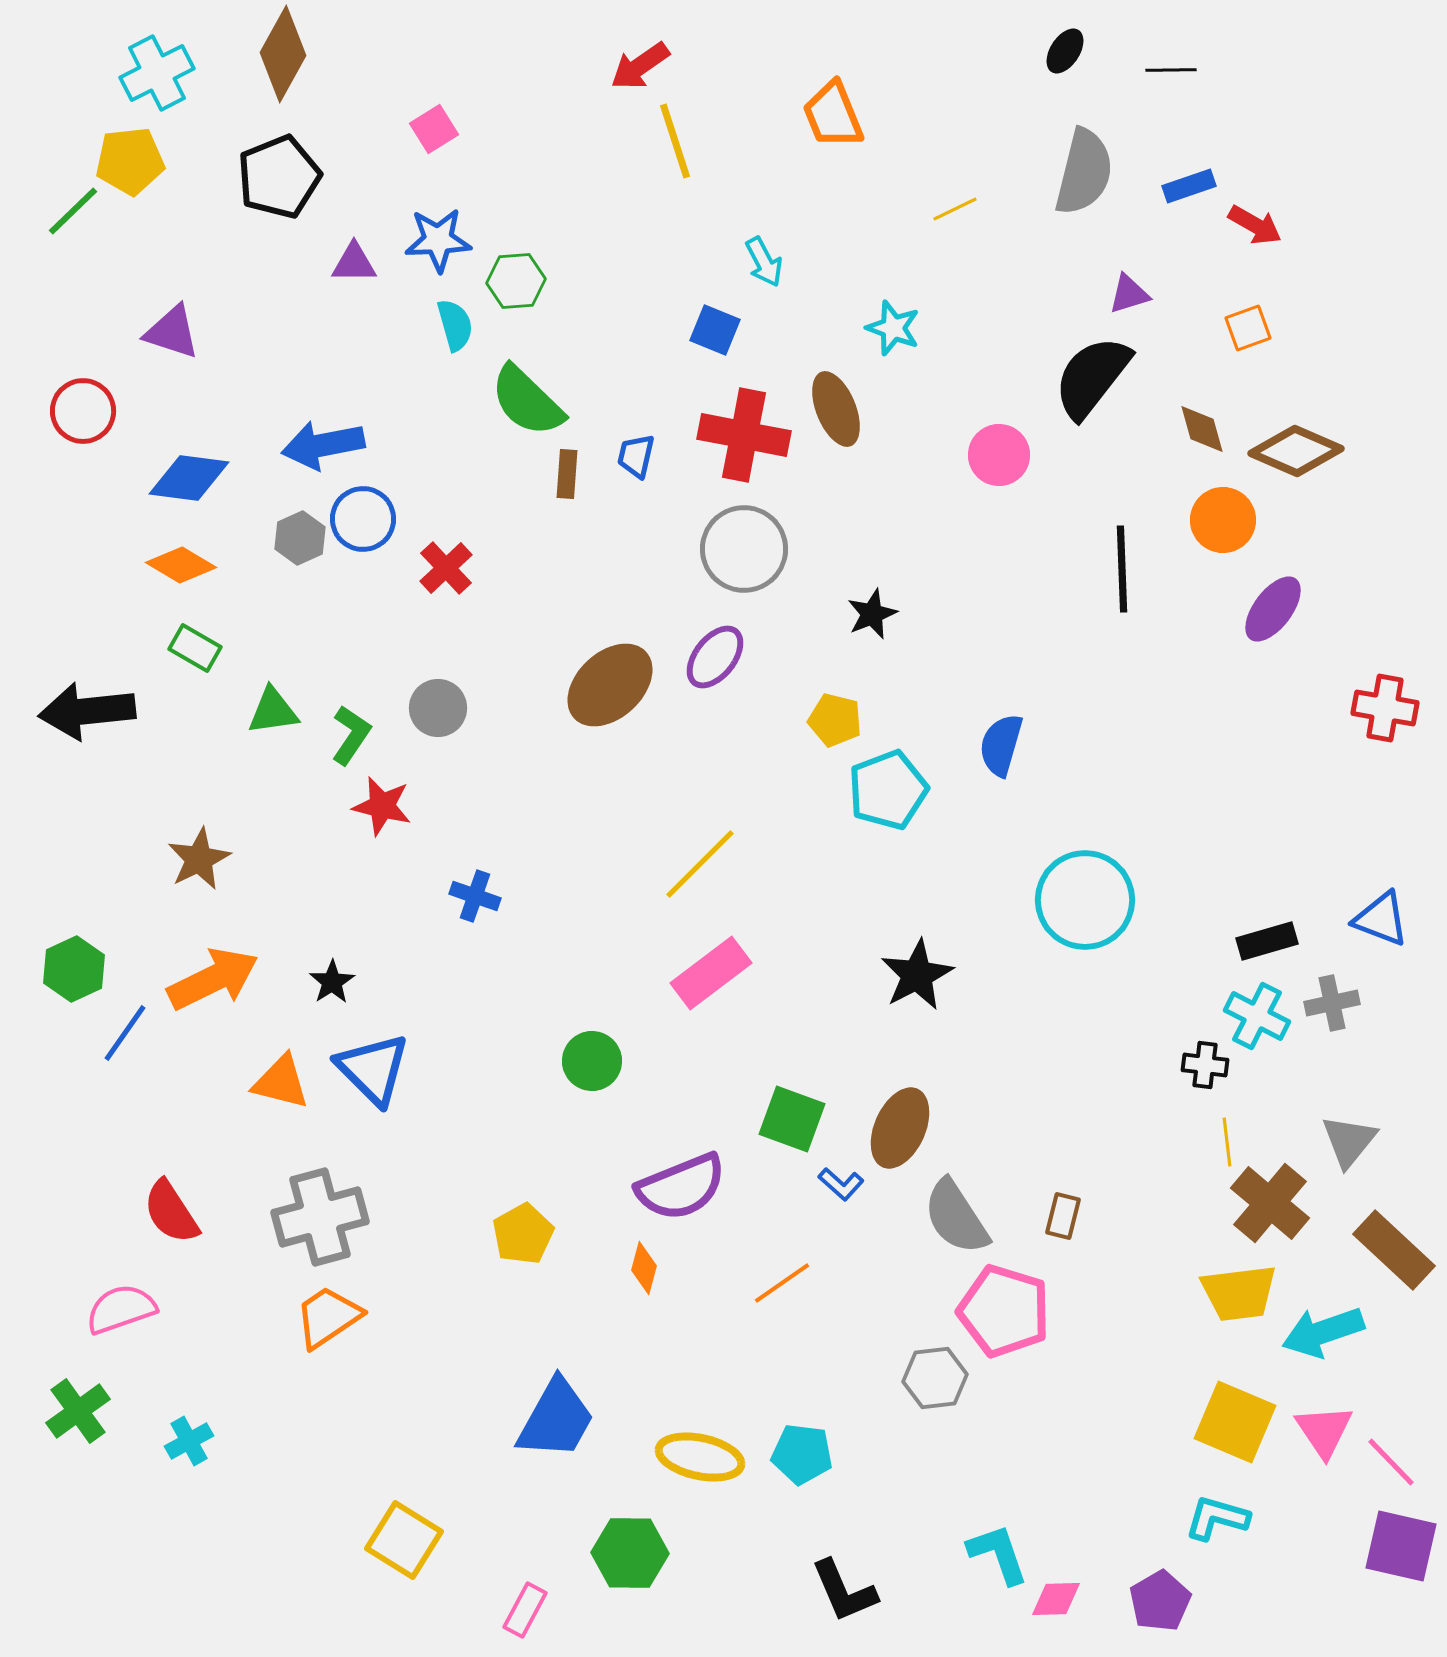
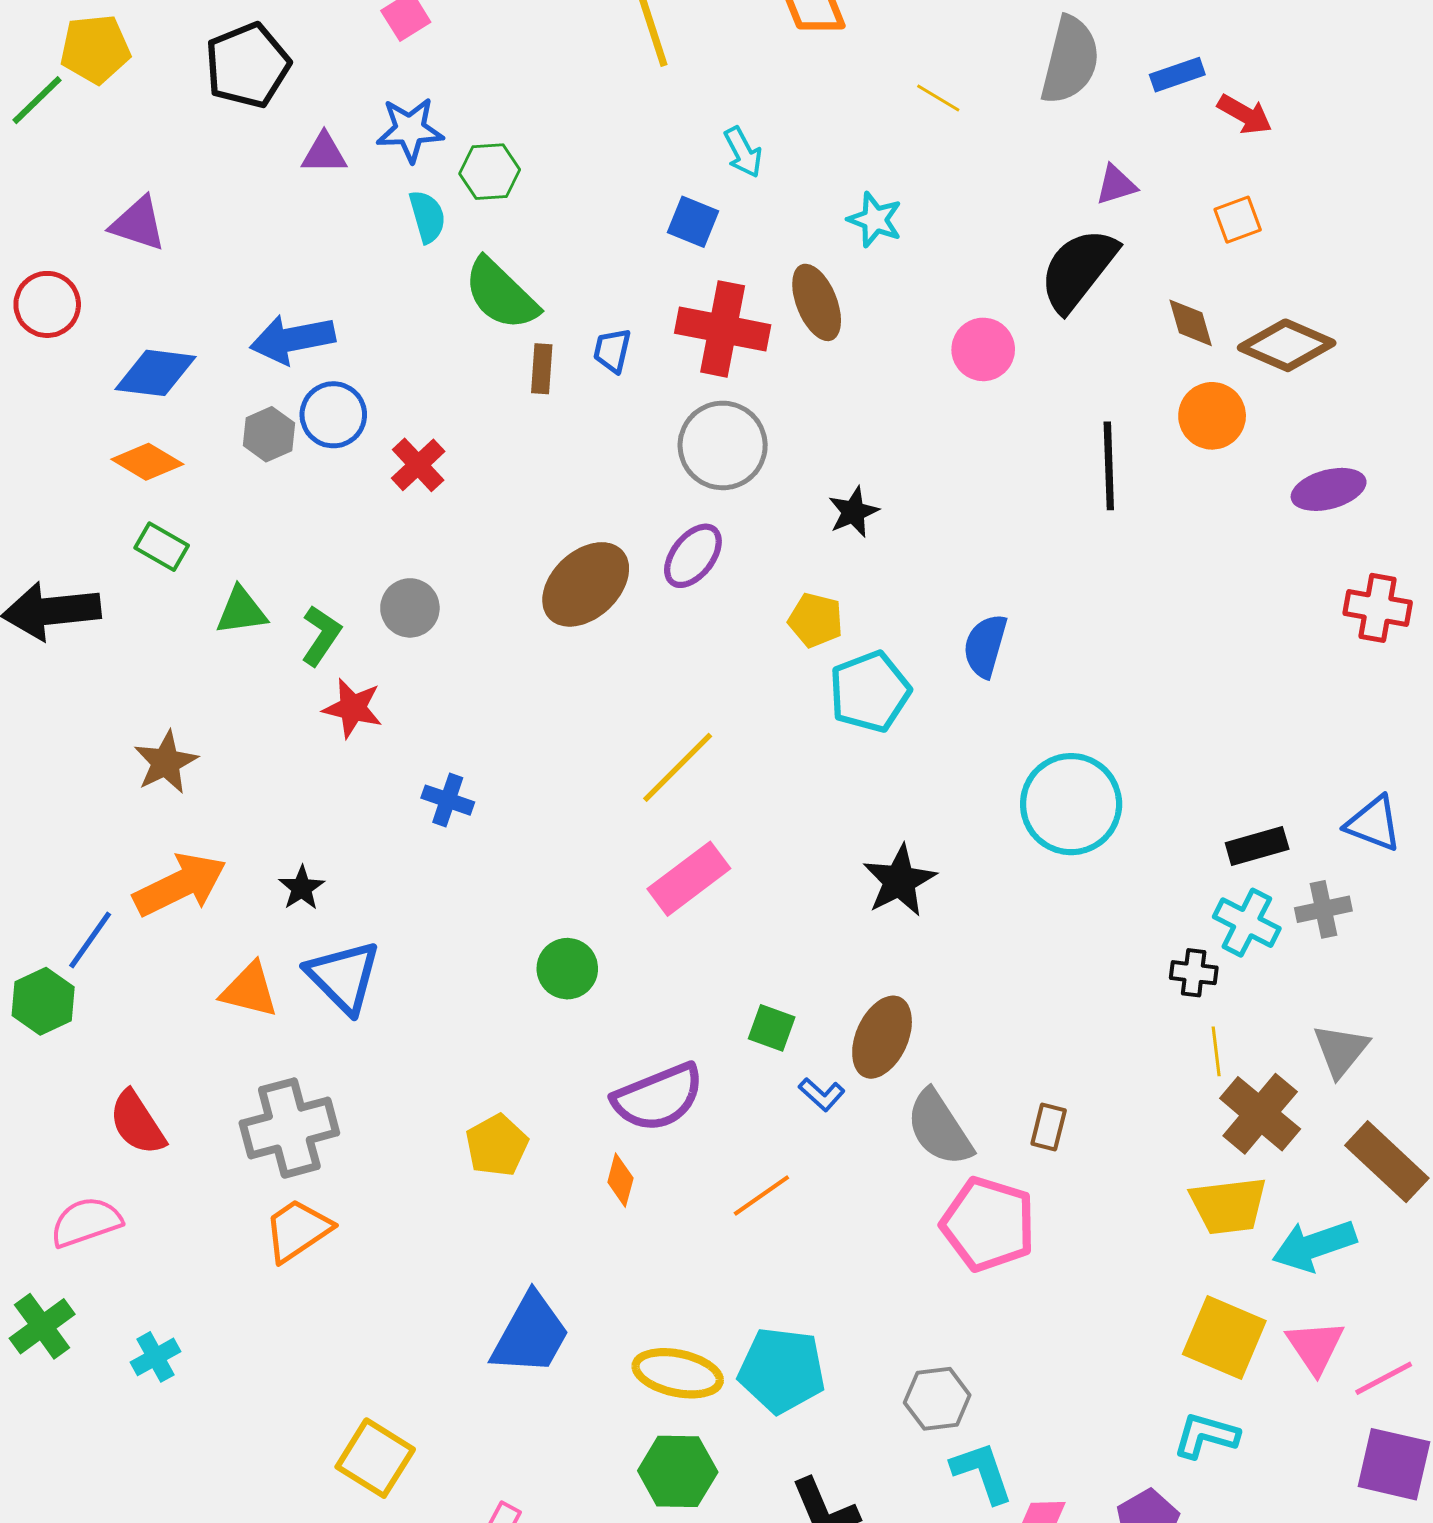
yellow line: (955, 209) -> (938, 98), turned 57
purple ellipse: (1273, 609) -> (1329, 489), moved, turned 38
green hexagon: (74, 969) -> (43, 1001), moved
green square: (792, 1119) -> (772, 1028), size x0.7
gray hexagon: (935, 1378) -> (937, 1399), moved
cyan pentagon: (802, 1454) -> (782, 1370), size x1.4
pink line: (1391, 1462) -> (1384, 1378), turned -74
green hexagon: (630, 1553) -> (678, 1471), moved

